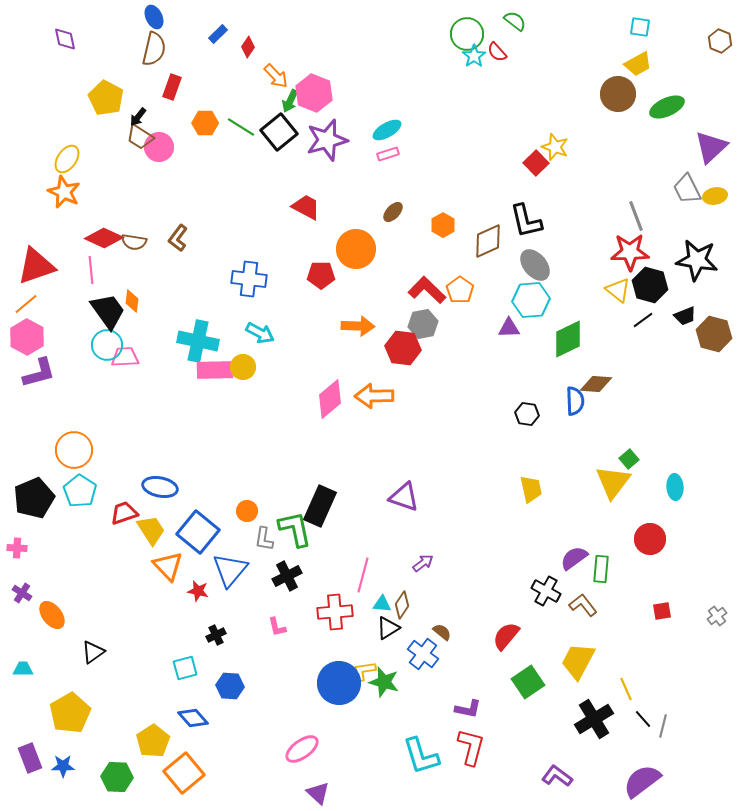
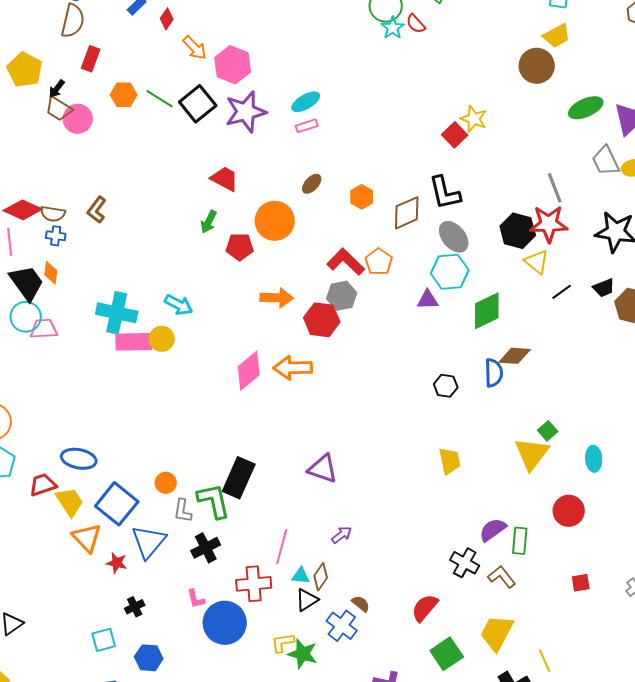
green arrow: (290, 101) -> (209, 222), moved
green ellipse: (667, 107) -> (586, 108), moved
blue cross: (249, 279) -> (56, 236), moved, size x0.6
black hexagon: (650, 285) -> (518, 231), moved
blue circle: (339, 683) -> (225, 623), moved

